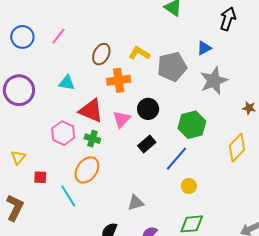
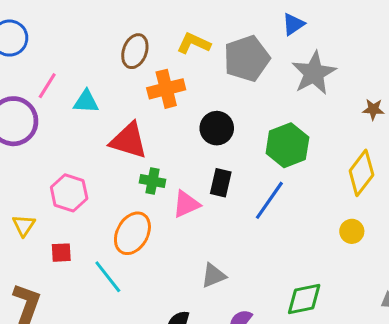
pink line: (58, 36) -> (47, 86), moved
pink triangle: (122, 119) -> (186, 204), moved, turned 30
pink hexagon: (63, 133) -> (69, 193), moved
green cross: (92, 139) -> (153, 181), moved
black rectangle: (147, 144) -> (221, 183), turned -30
yellow circle: (189, 186) -> (352, 231), moved

